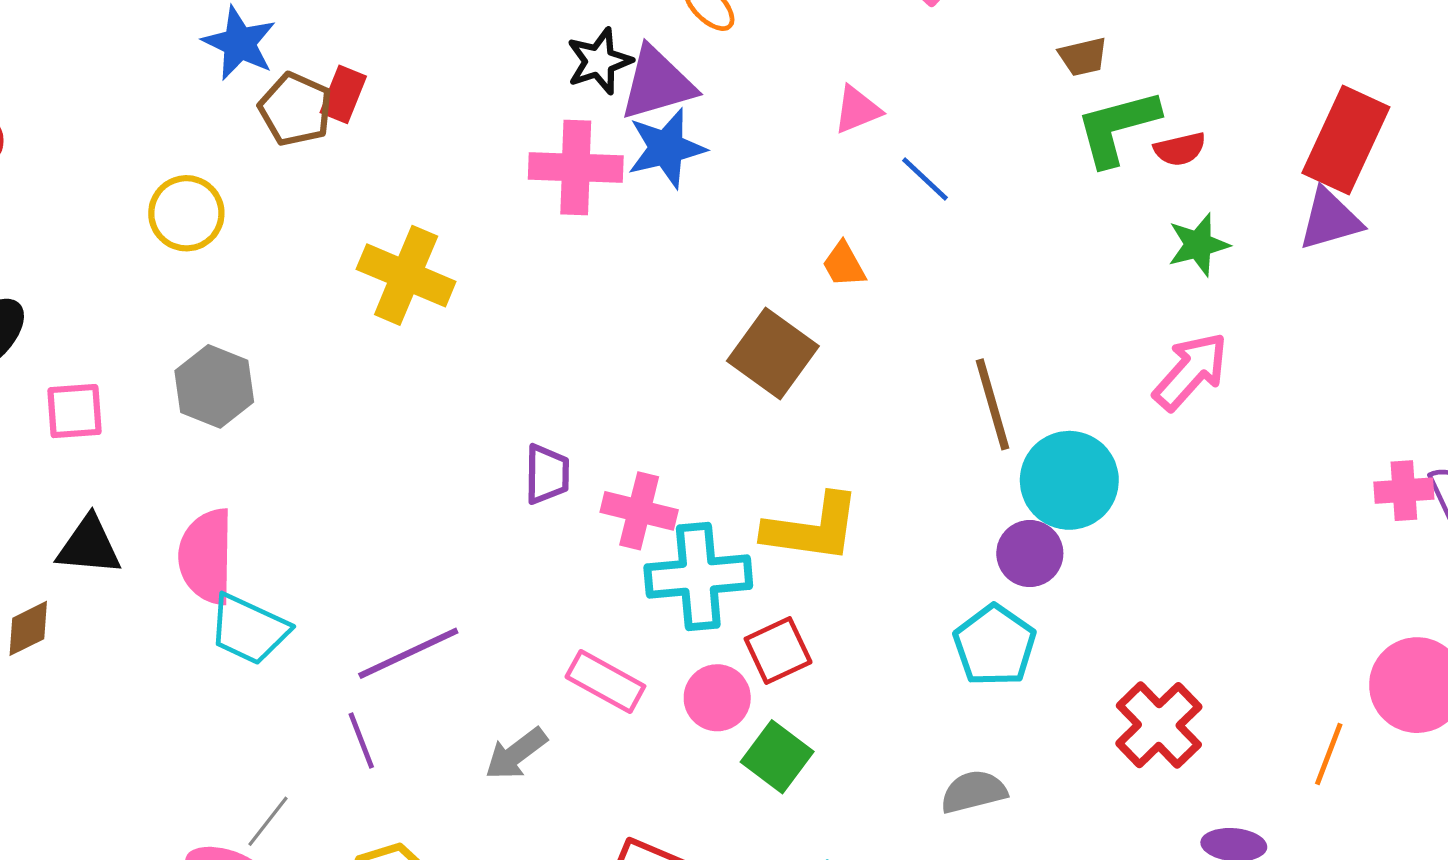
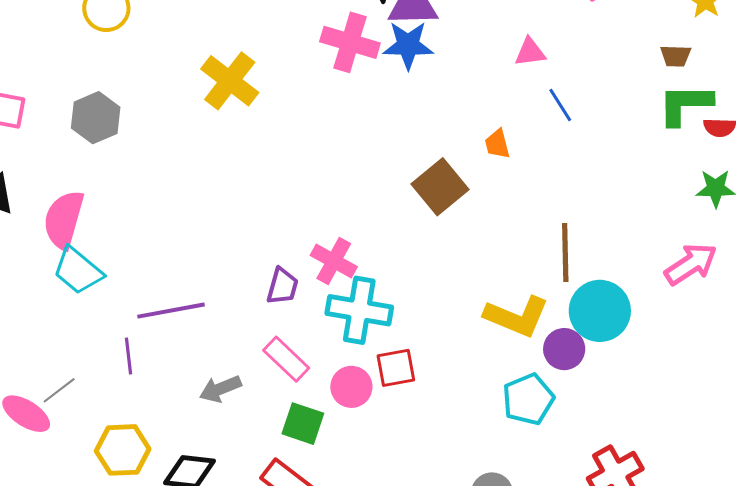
purple trapezoid: (547, 474) -> (283, 286), moved
yellow L-shape: (812, 528) -> (517, 316), moved
green square: (777, 757) -> (303, 424), moved, turned -33

